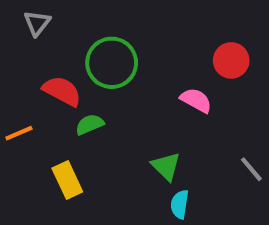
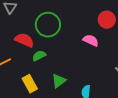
green triangle: (166, 166) -> (59, 81), moved, turned 42

